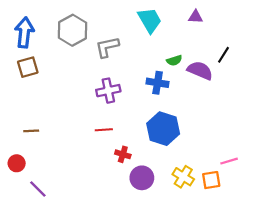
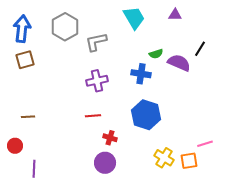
purple circle: (142, 178) -> (105, 163), moved
purple line: (38, 189) -> (34, 169), turned 48

